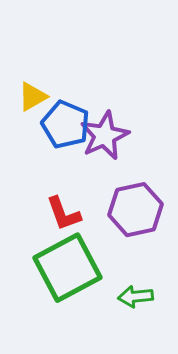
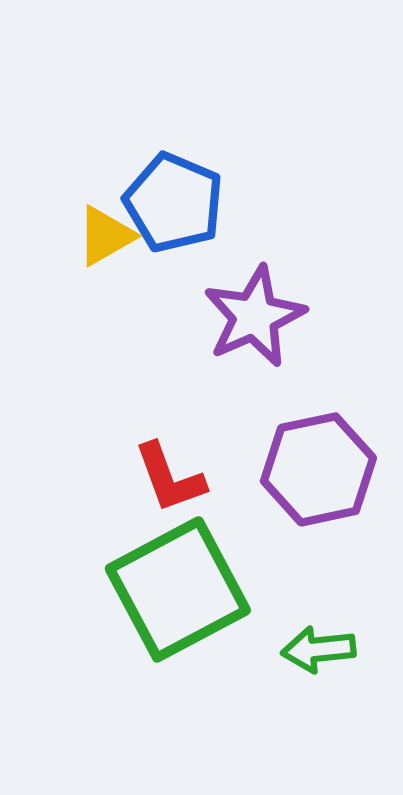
blue pentagon: (66, 125) -> (174, 203), moved

